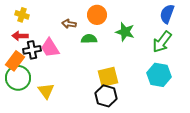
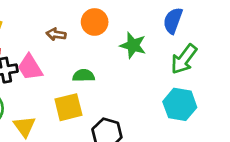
blue semicircle: (167, 14) -> (173, 21), moved
green semicircle: (89, 39) -> (84, 76), moved
yellow square: (108, 77) -> (68, 107), moved

